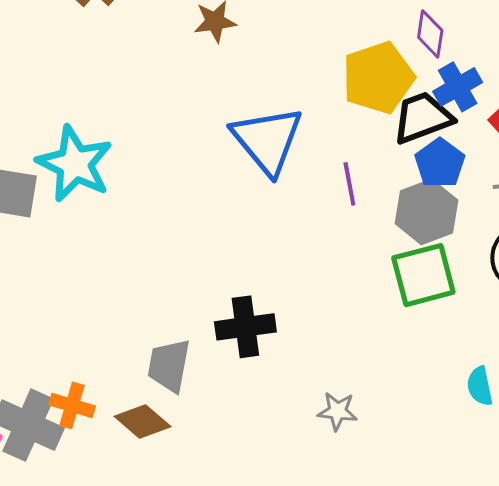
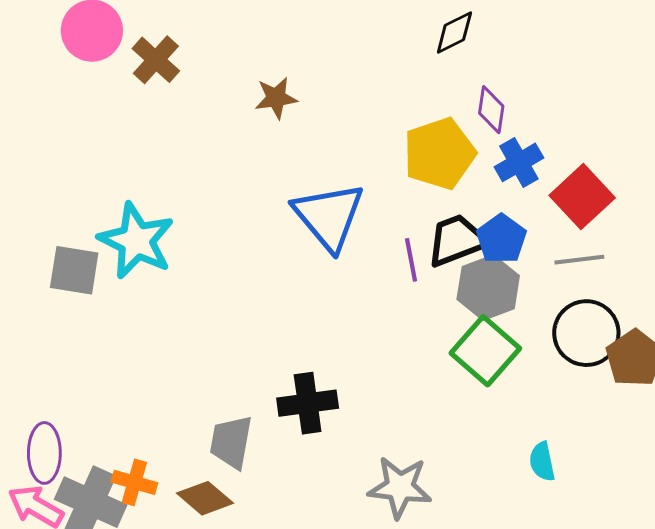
black trapezoid: (422, 118) -> (457, 240), moved
green square: (423, 275) -> (485, 351), turned -34
gray star: (337, 411) -> (400, 487), size x1.6

